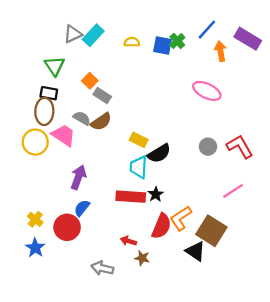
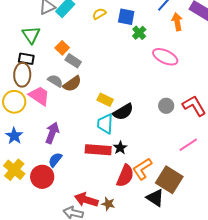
green cross: (177, 41) -> (139, 33), moved
yellow semicircle: (132, 42) -> (99, 14), turned -32
yellow cross: (35, 219) -> (14, 170), size x1.5
red arrow: (128, 241) -> (86, 200), moved, size x1.6
blue star: (35, 248) -> (14, 136), moved

